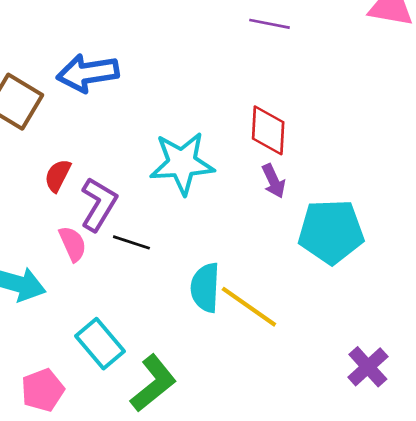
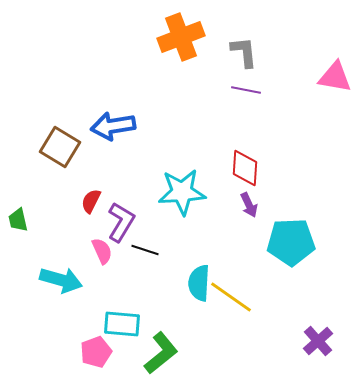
cyan rectangle: (100, 344) -> (122, 324), turned -45
pink pentagon: (43, 390) -> (96, 352), moved

